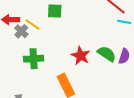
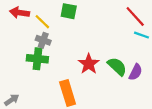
gray cross: (21, 31) -> (43, 40), moved, turned -32

